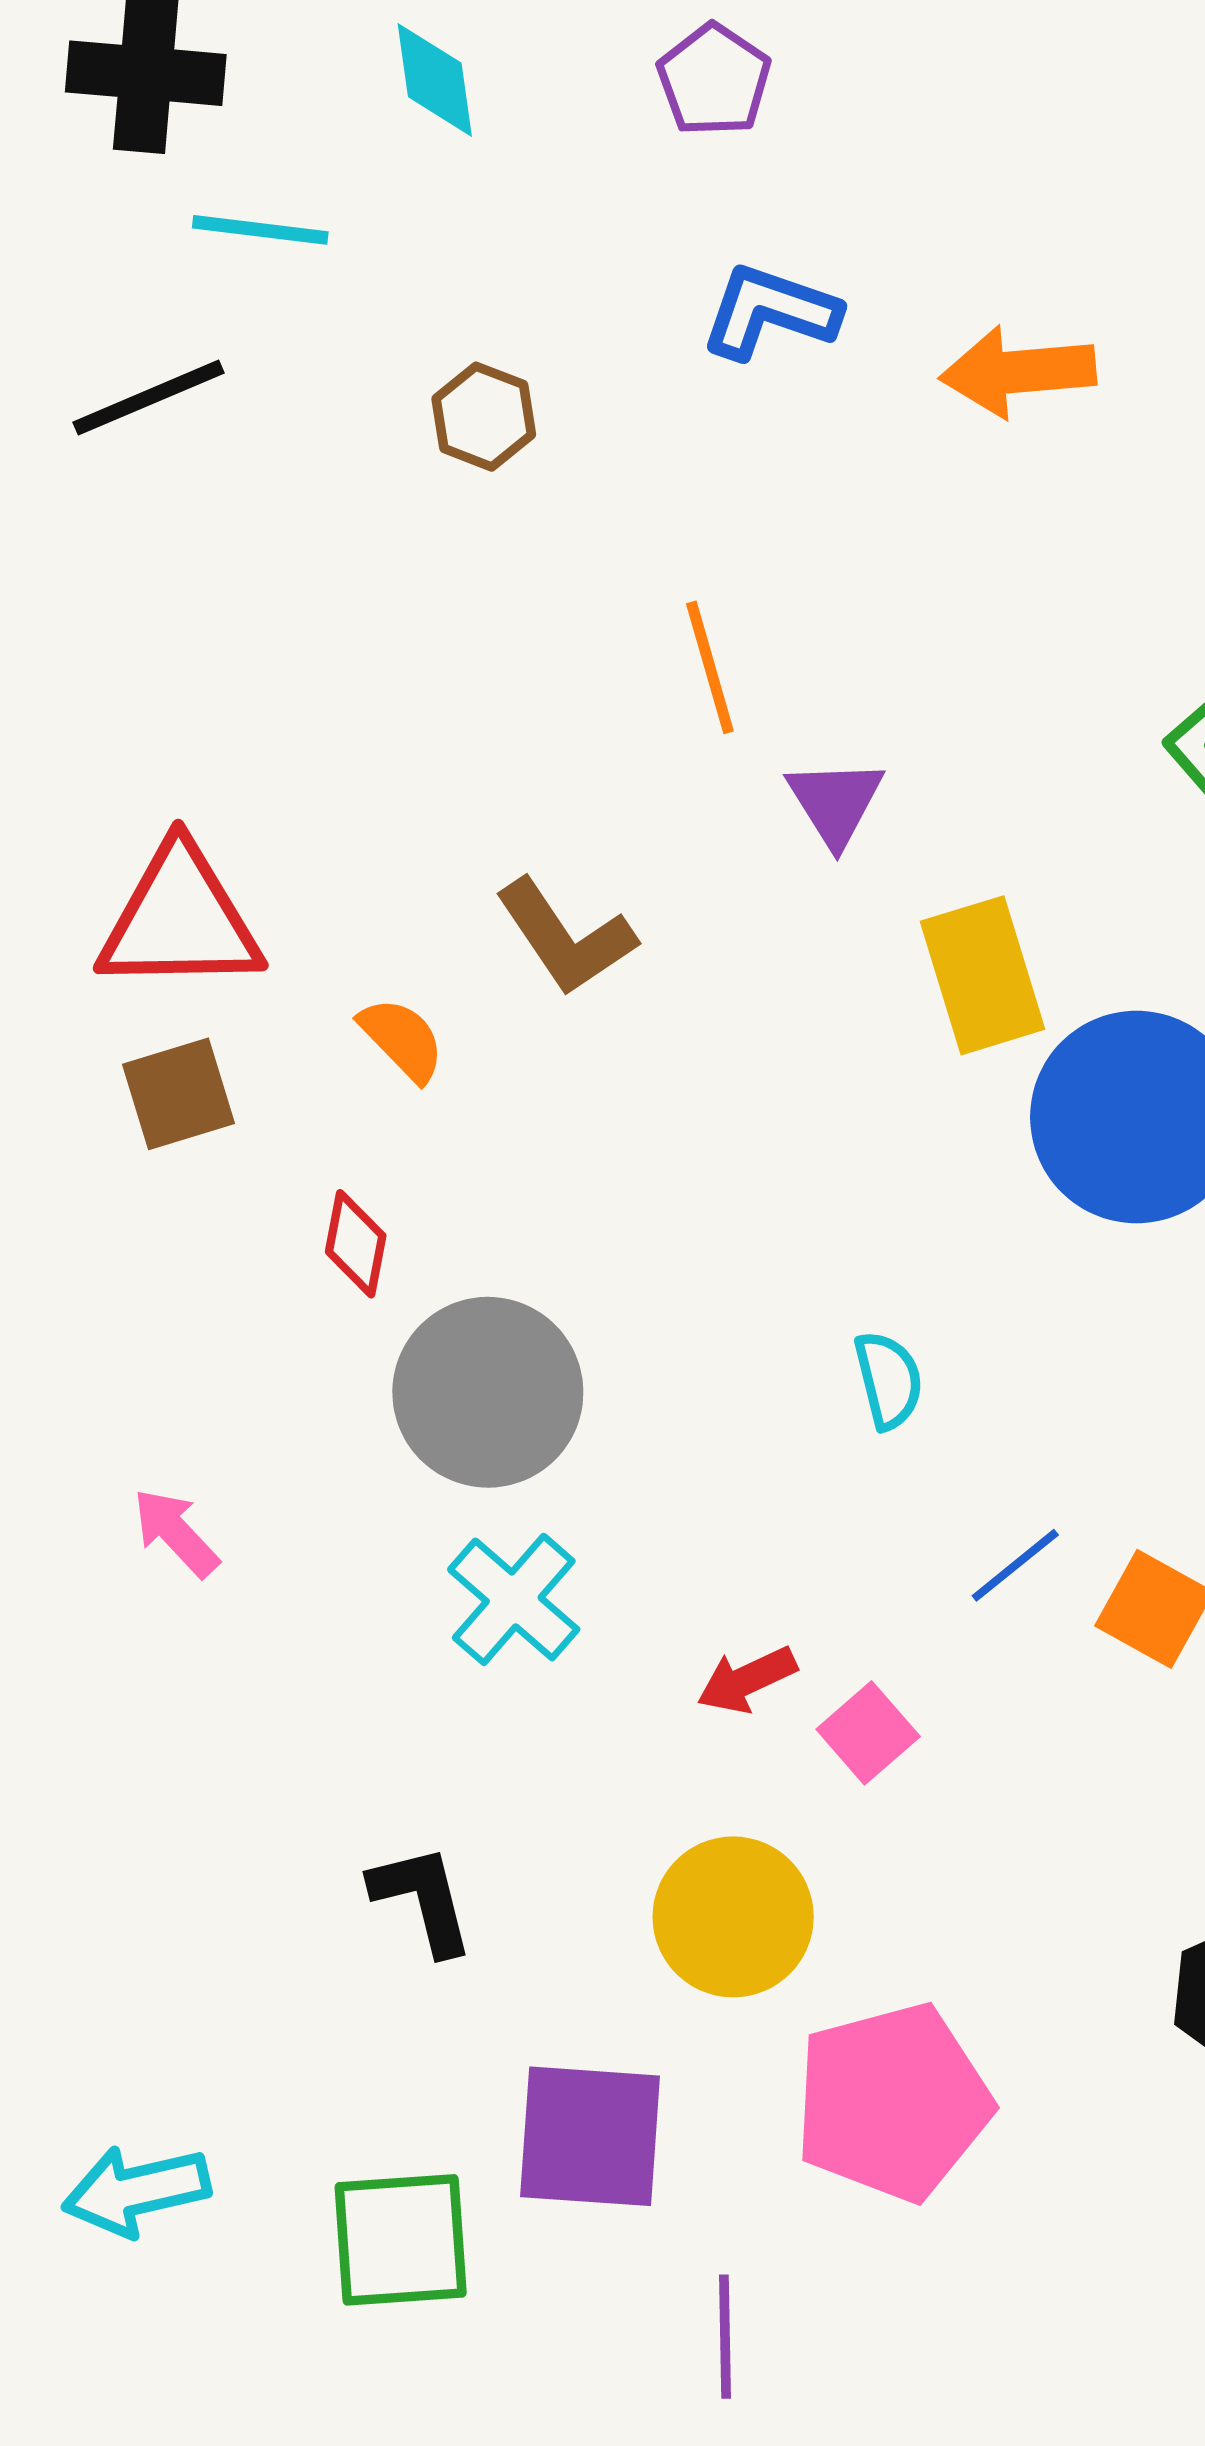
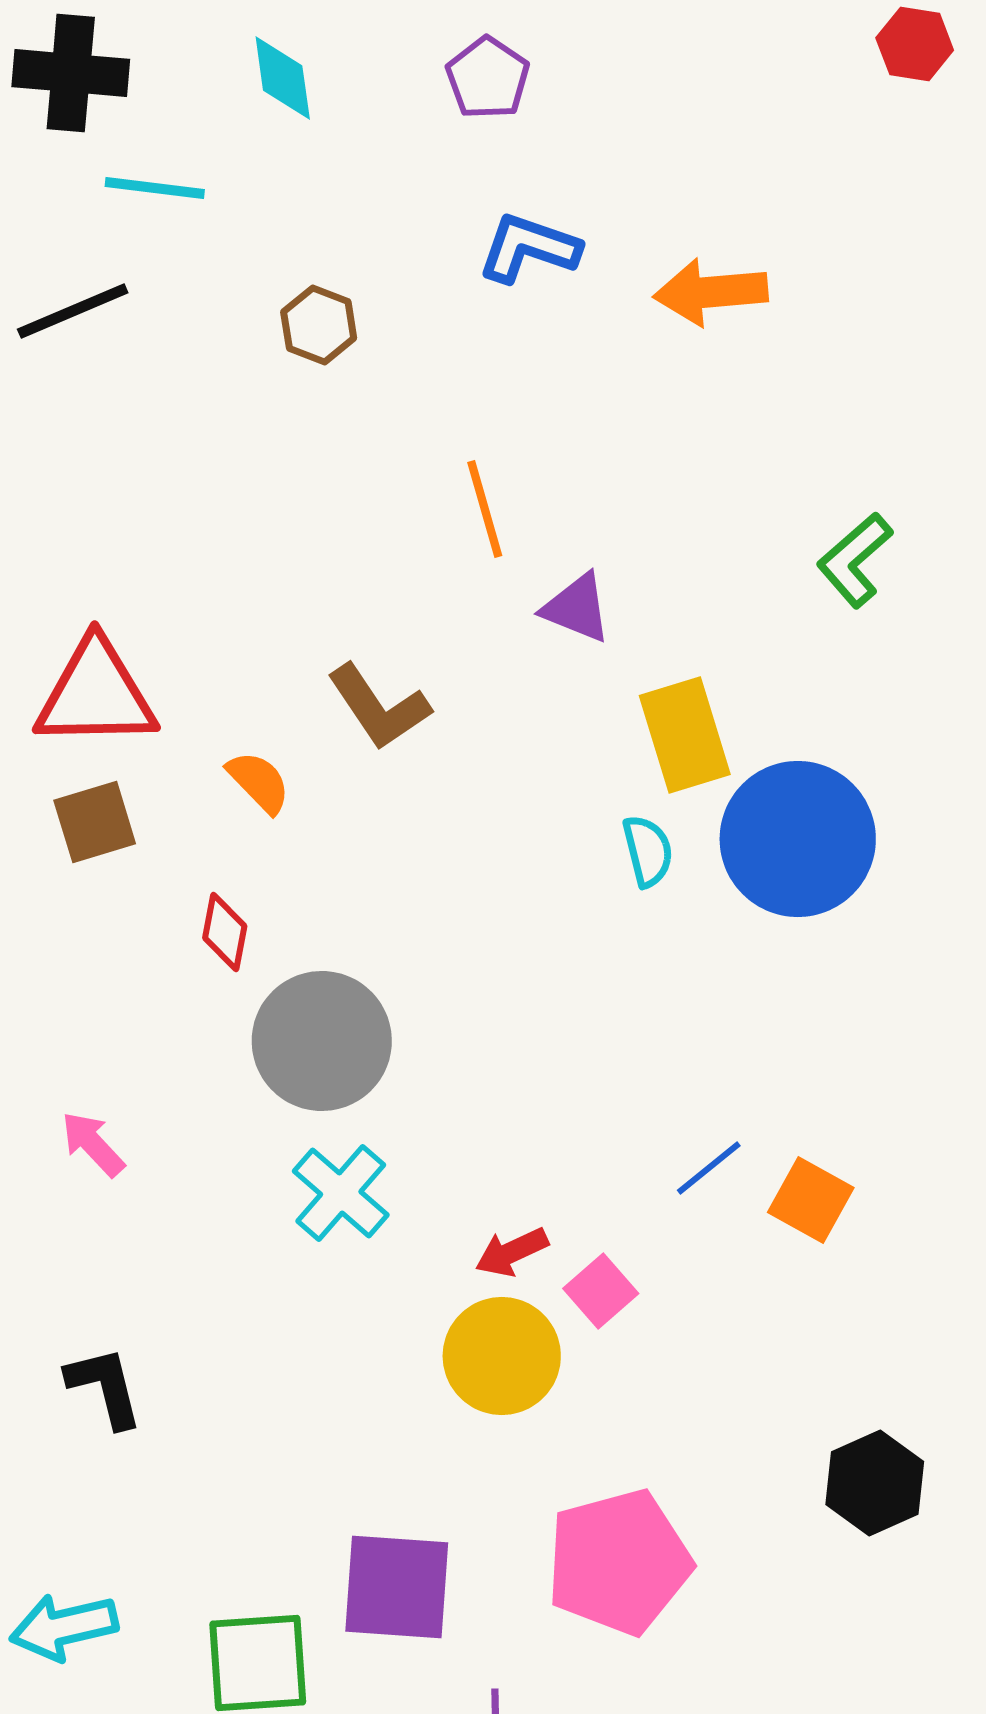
purple triangle: (835, 802) -> (577, 608), turned -36
cyan semicircle: (888, 1380) -> (648, 851), moved
black L-shape: (422, 1899) -> (105, 1387), moved
yellow circle: (733, 1917) -> (502, 1356), moved

